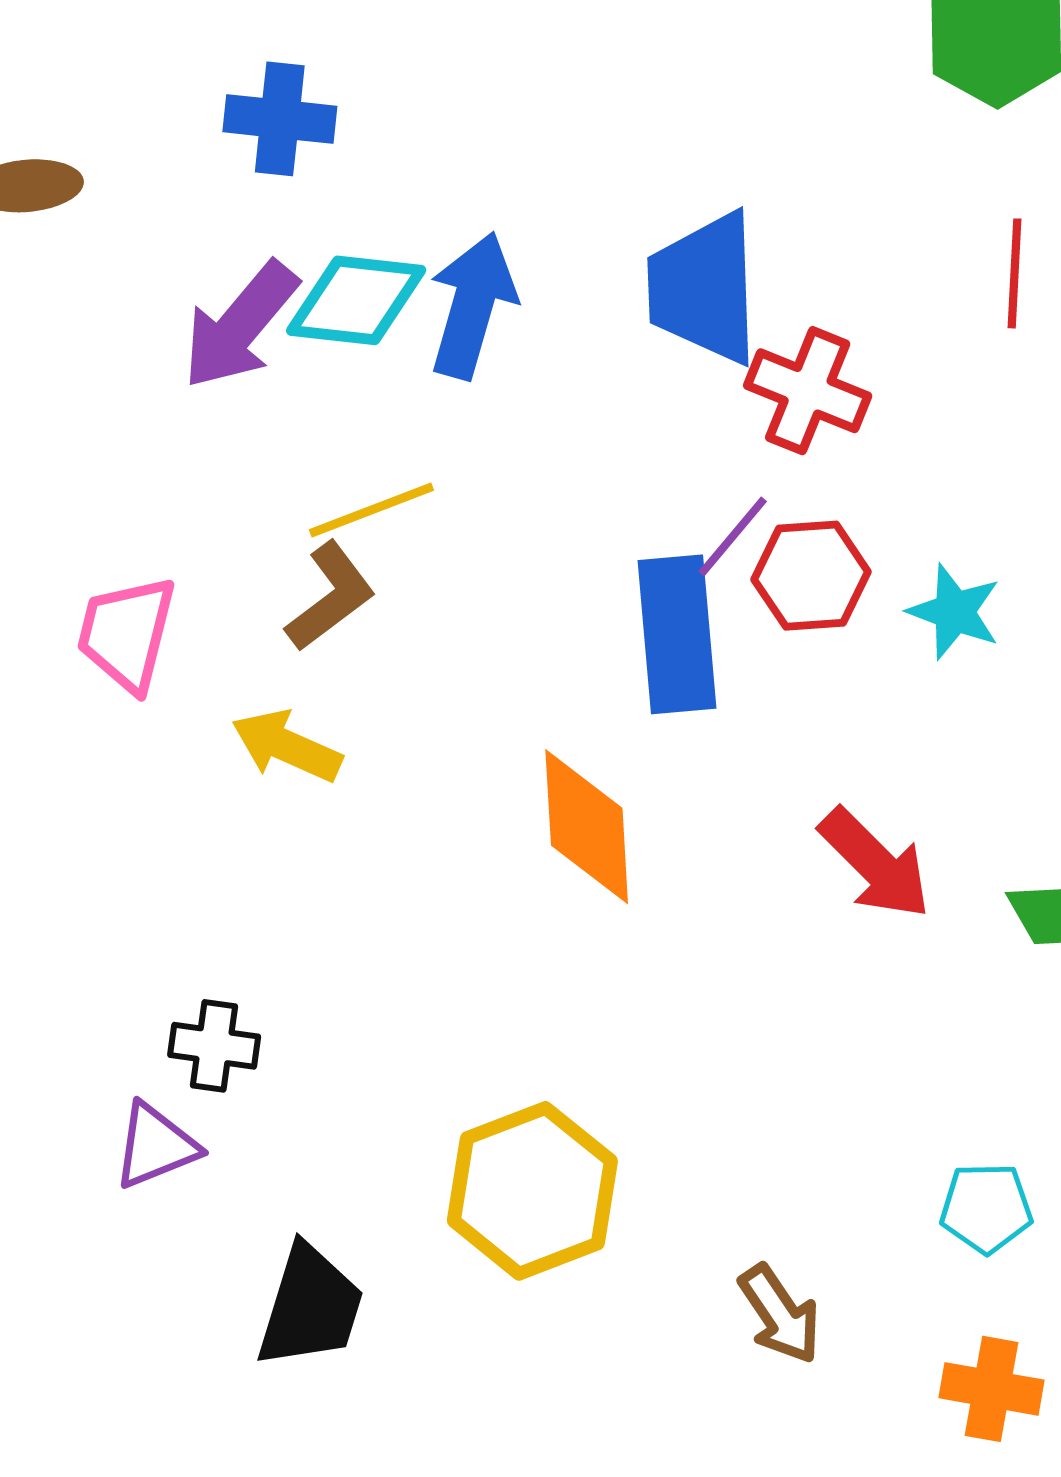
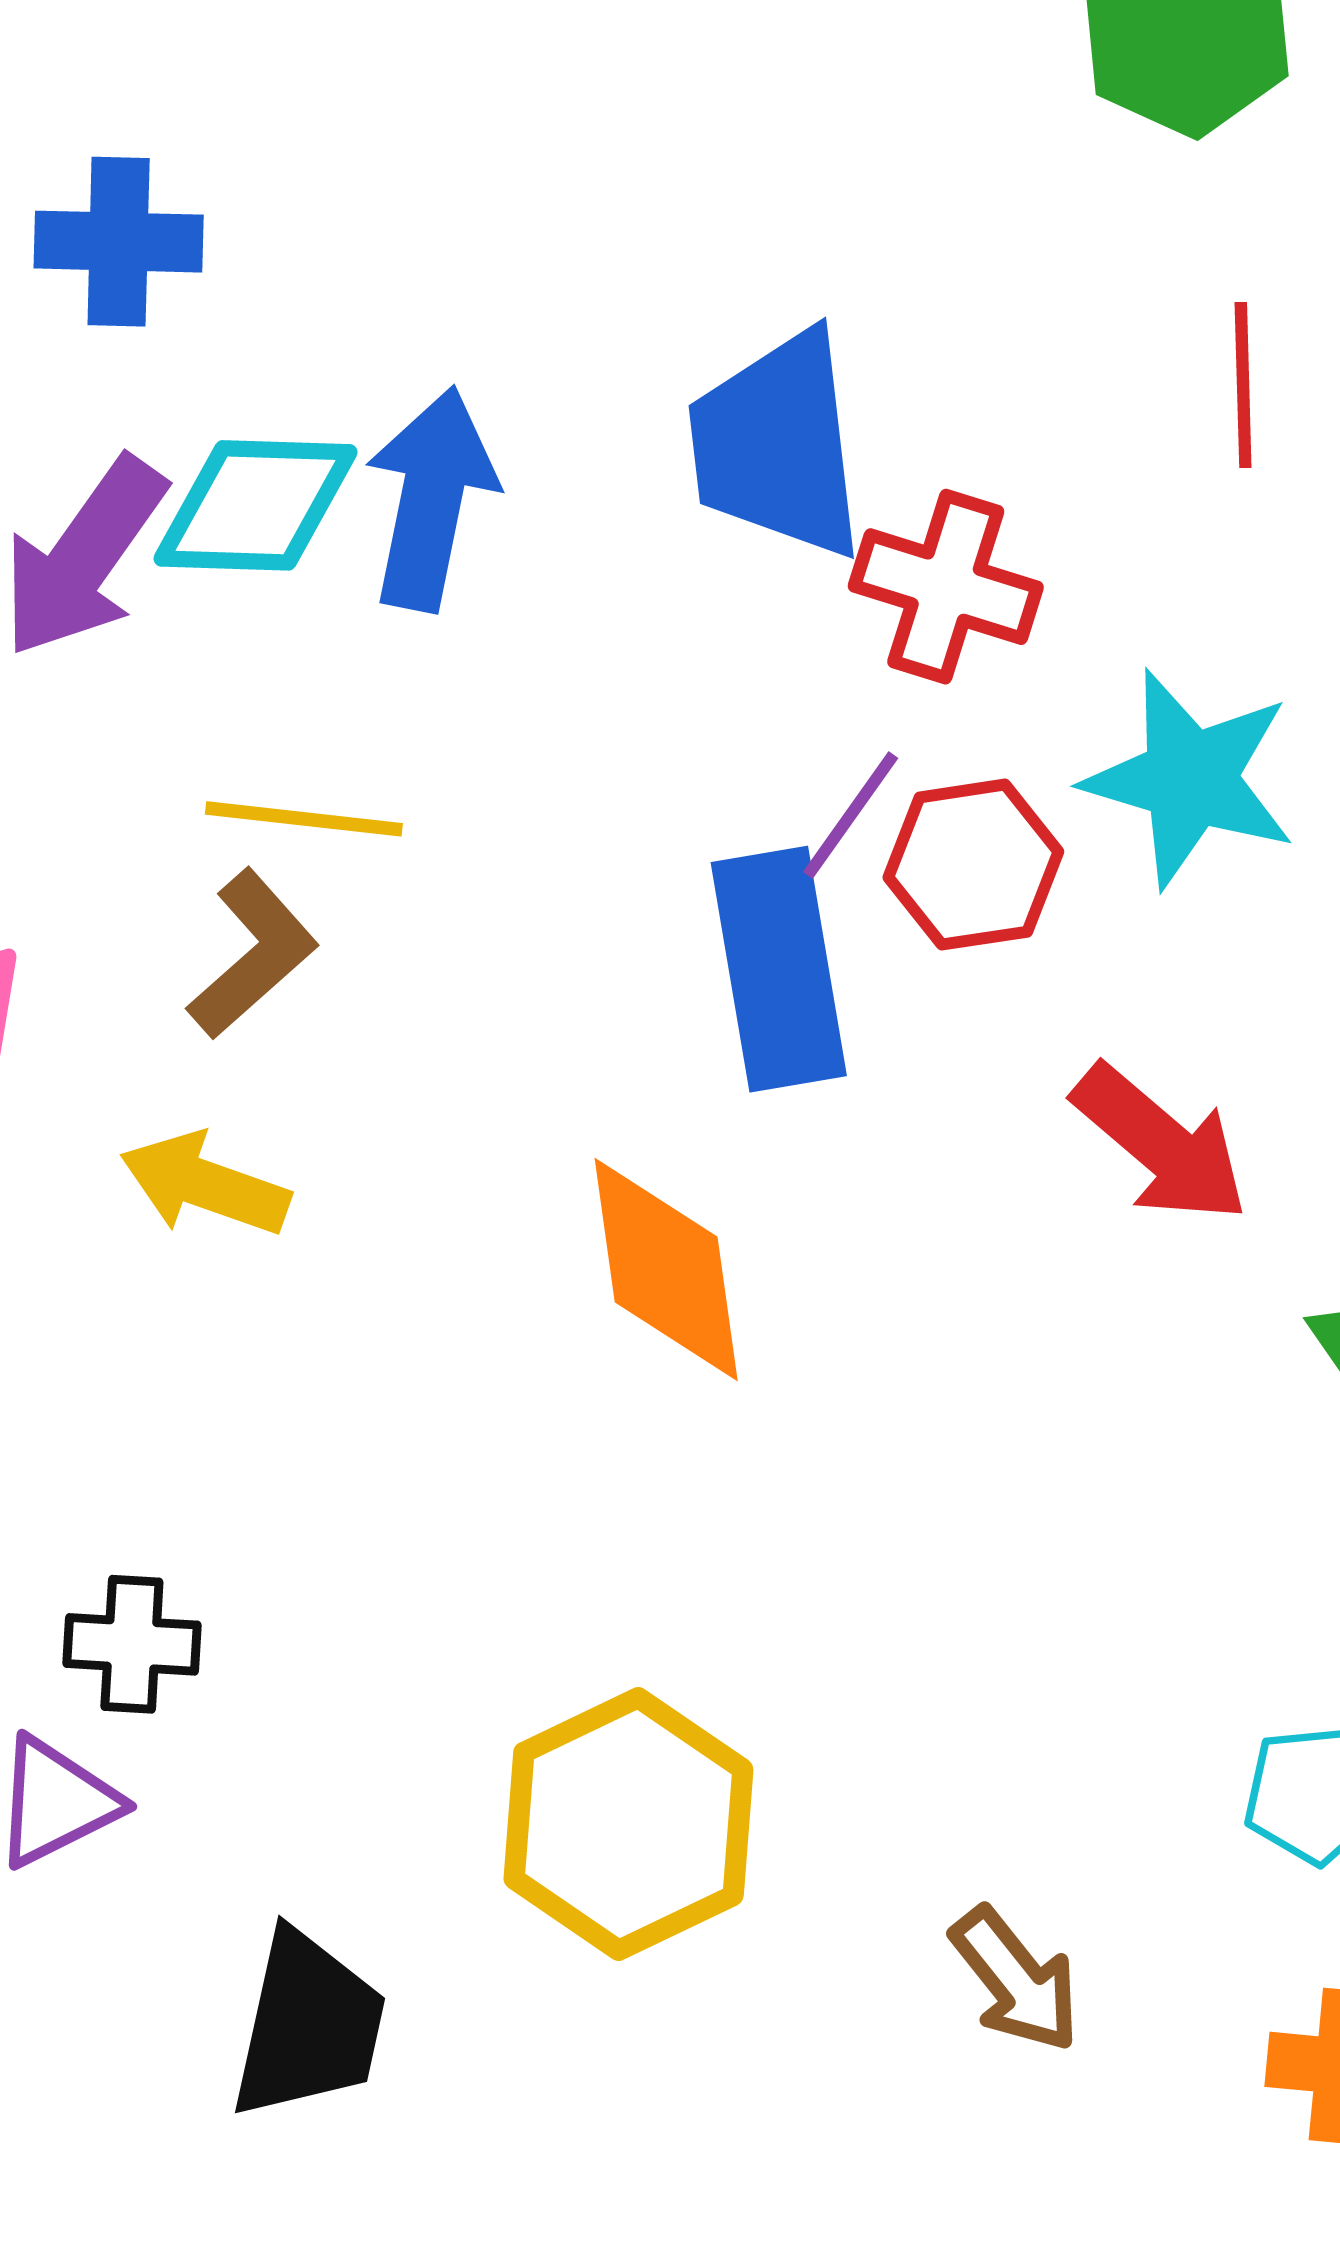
yellow line: (371, 510) -> (304, 819), turned 32
cyan star: (954, 612) -> (1190, 779), moved, size x1.5
red arrow: (875, 864) -> (1161, 1144), moved

